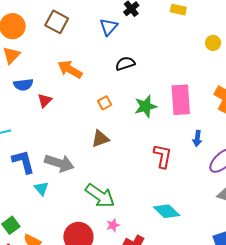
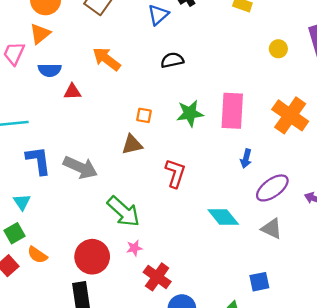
red triangle: (45, 100) -> (72, 92), turned 35
orange square: (105, 103) -> (144, 115), moved, turned 32
red L-shape: (163, 156) -> (175, 173), moved
cyan triangle: (41, 188) -> (22, 202), moved
cyan diamond: (167, 211) -> (223, 217), moved

